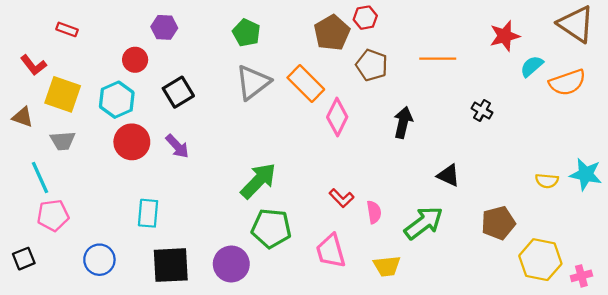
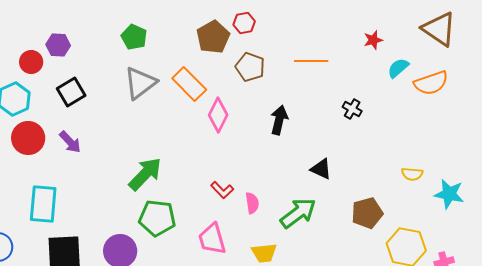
purple hexagon: (164, 27) -> (58, 45), moved
red star: (505, 36) -> (373, 40), size x0.7
cyan star: (586, 174) -> (449, 194), moved
cyan rectangle: (148, 213) -> (43, 204), size x1.4

